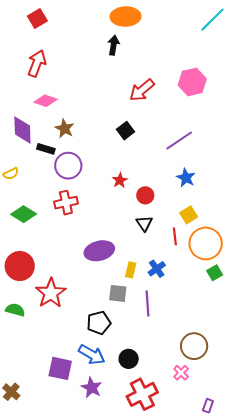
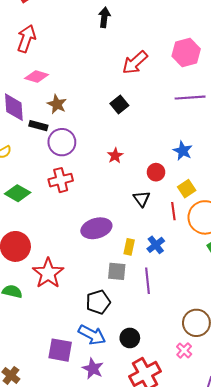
purple line: (179, 140) -> (190, 98), moved, turned 32
red circle: (145, 195) -> (156, 172), moved

